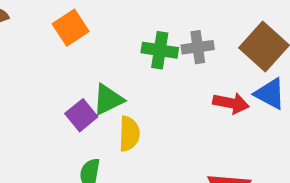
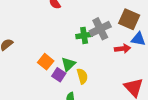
orange square: (71, 28) -> (46, 62), moved
gray cross: (198, 47) -> (100, 29), size x1.5

